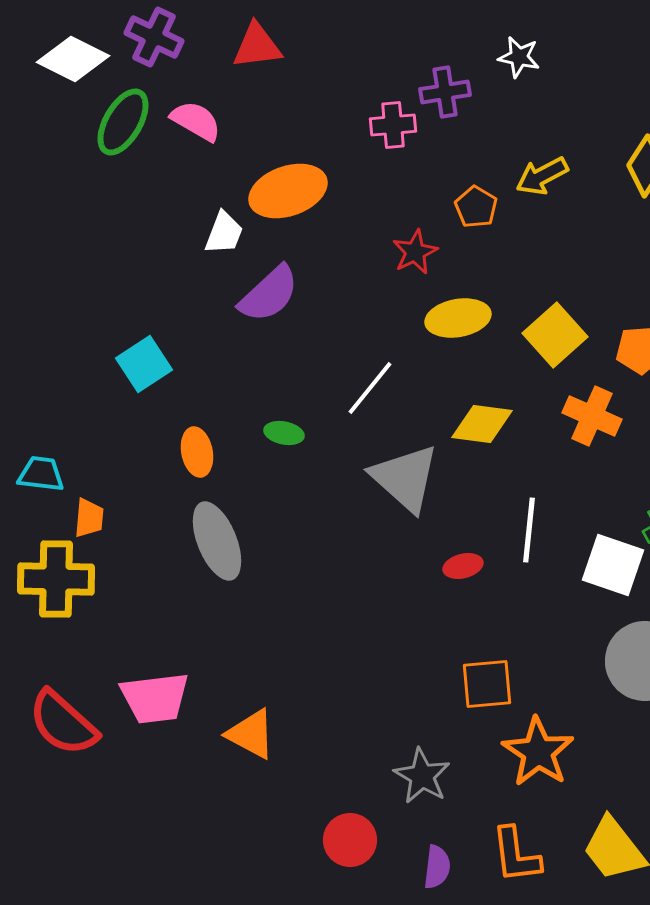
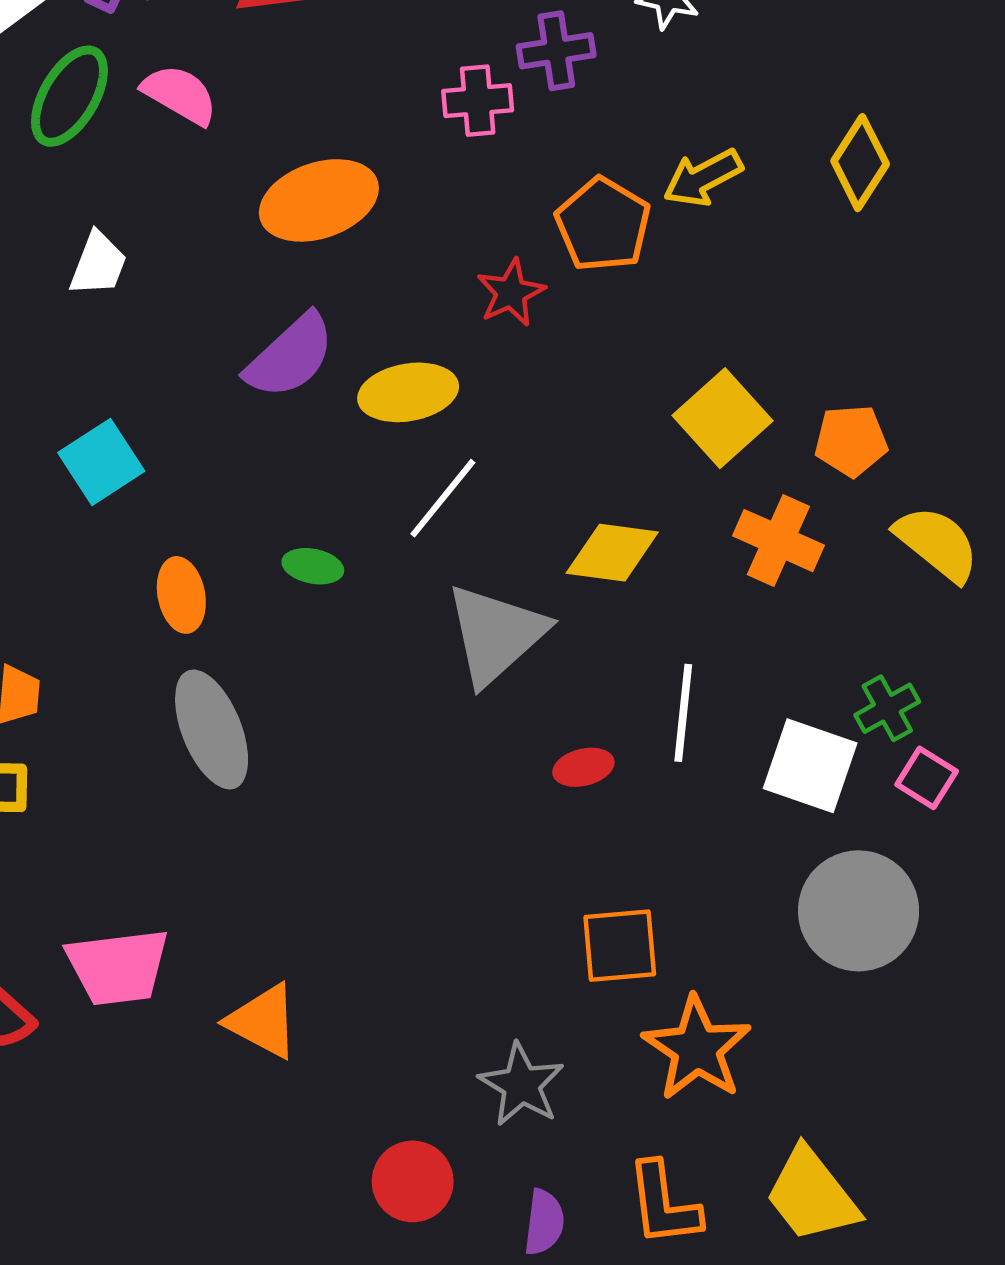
orange pentagon: (476, 207) -> (603, 225), size x1.5
white trapezoid: (224, 233) -> (98, 264), moved
yellow ellipse: (458, 318) -> (408, 392), moved
gray triangle: (405, 478) -> (496, 634), turned 36

